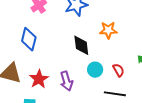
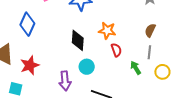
red semicircle: (118, 70) -> (116, 50), moved
purple arrow: (66, 81) -> (65, 81), moved

